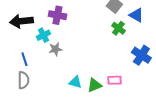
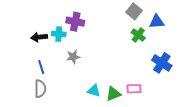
blue triangle: (136, 15) -> (157, 22), turned -35
black arrow: (21, 21) -> (39, 37), moved, size x0.7
cyan cross: (43, 35) -> (59, 34), moved, turned 32

